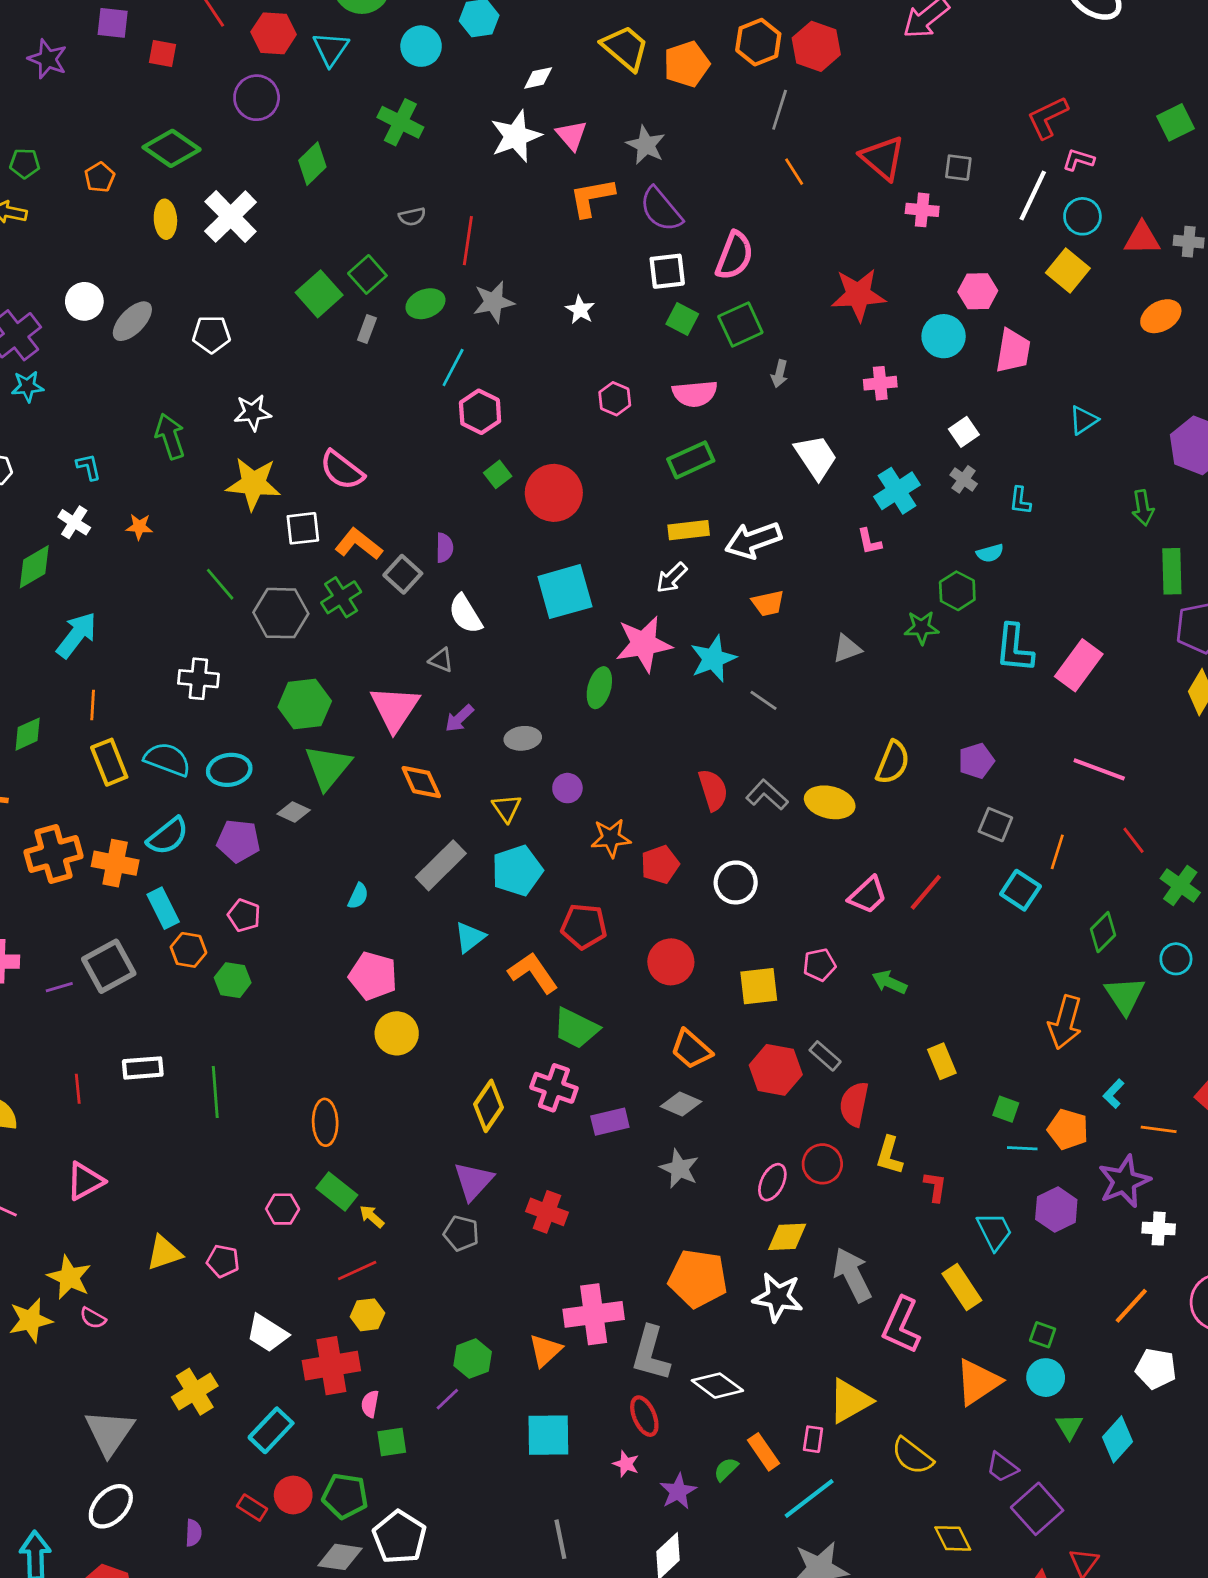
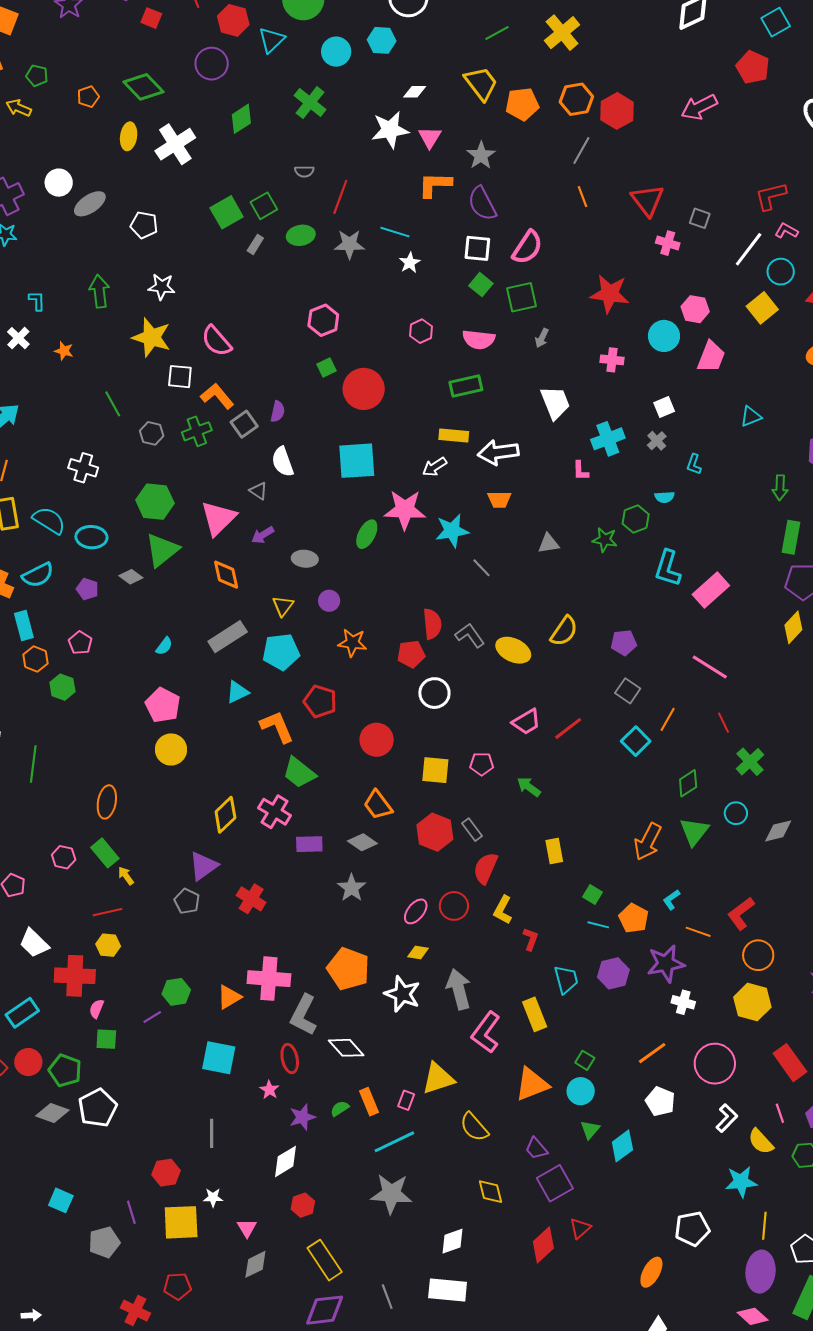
cyan line: (453, 367) -> (395, 232), moved, turned 68
gray hexagon: (281, 613) -> (152, 433), size x0.6
purple pentagon: (238, 841) -> (87, 589), size x0.7
red pentagon: (660, 865) -> (411, 654), moved
yellow diamond: (787, 1237) -> (418, 953), size x0.7

